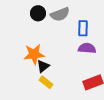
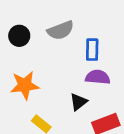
black circle: (38, 13) -> (19, 36), moved
black triangle: (43, 66) -> (78, 102), moved

